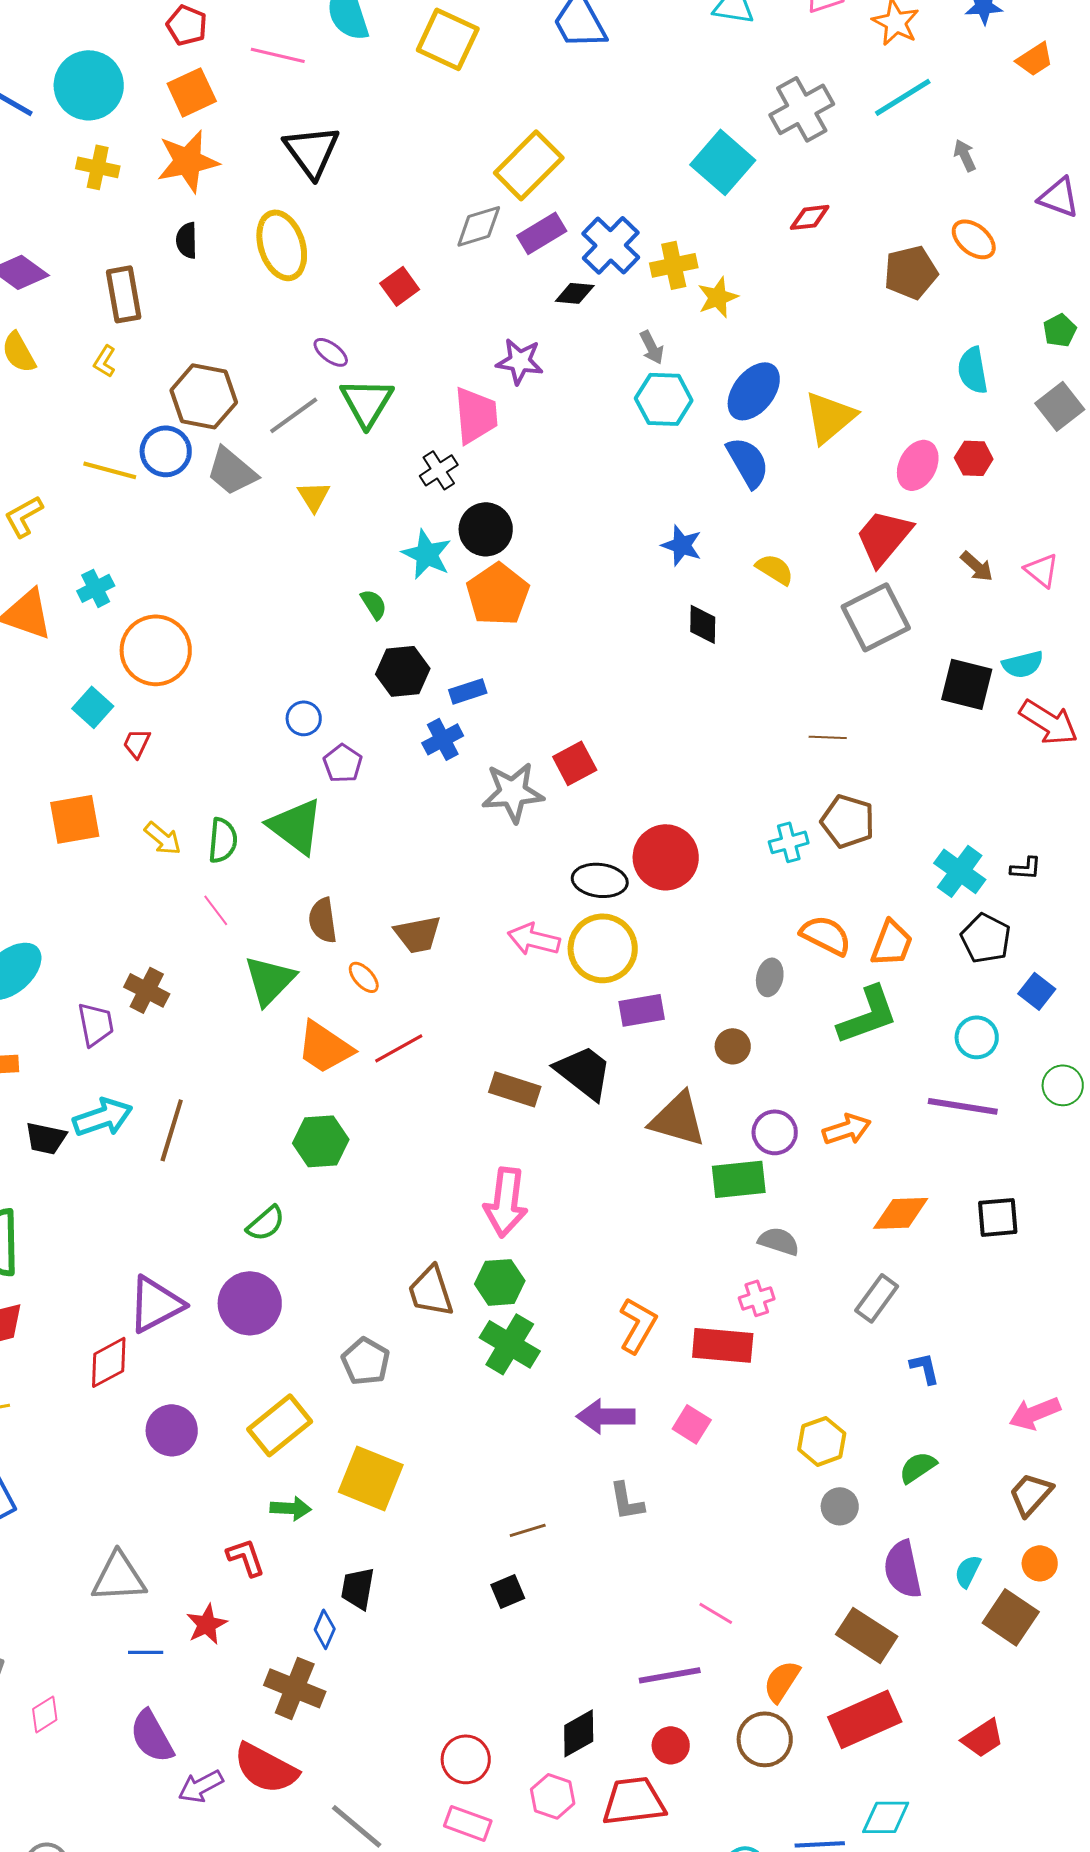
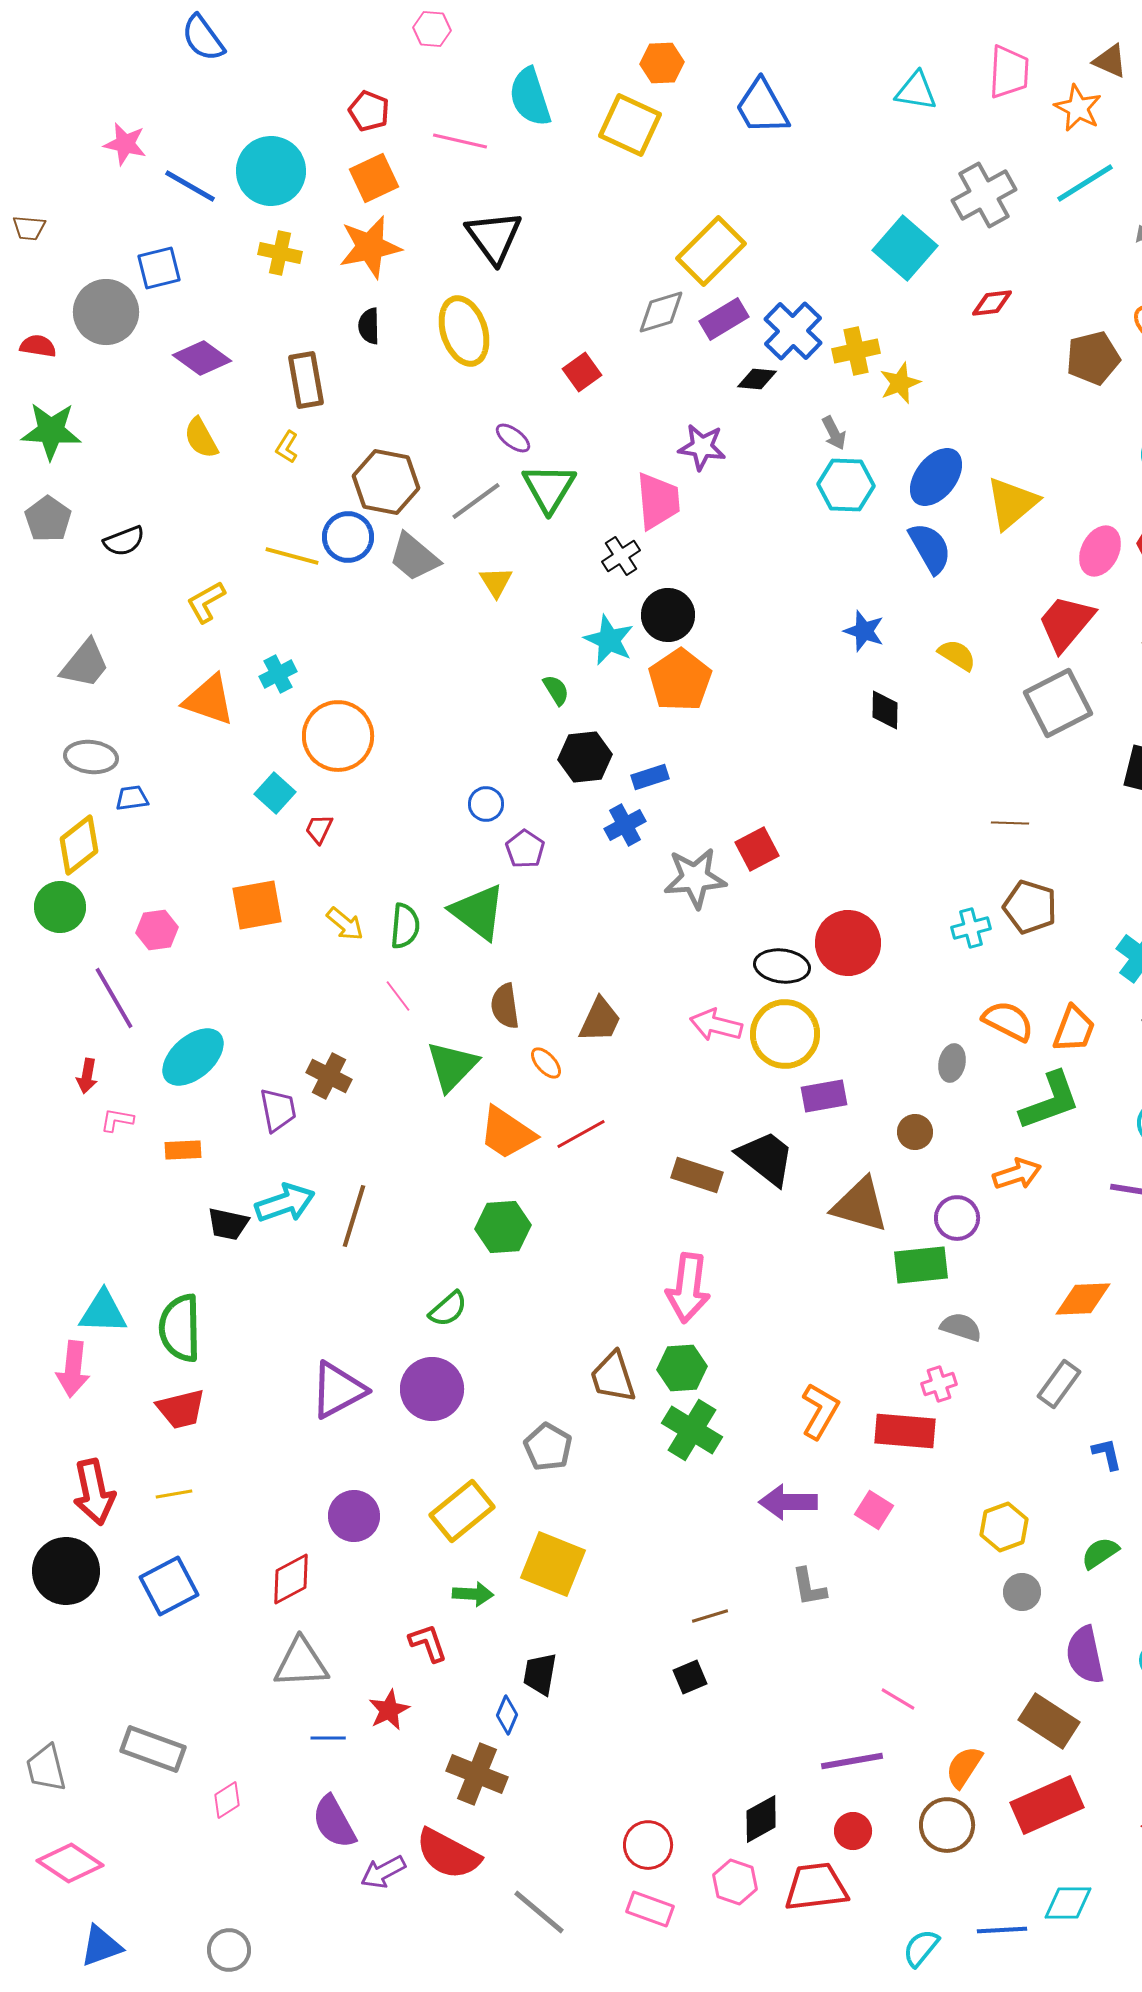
brown trapezoid: (418, 934) -> (600, 1020), turned -54
orange arrow: (847, 1129) -> (1017, 1174), moved
red diamond: (109, 1362) -> (291, 1579), moved

